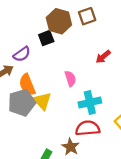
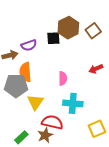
brown square: (87, 16) -> (93, 31), turned -35
yellow triangle: (42, 101) -> (35, 102), moved
red semicircle: (88, 128) -> (52, 122), moved

